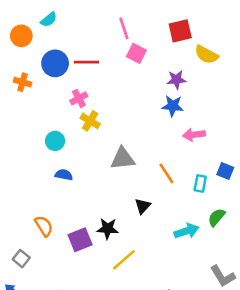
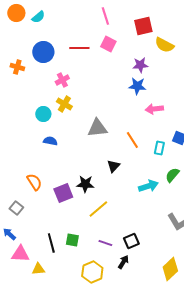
pink line: (124, 28) -> (105, 16), moved
orange circle: (21, 36) -> (16, 13), moved
red line: (86, 62) -> (79, 48), moved
yellow cross: (90, 121) -> (64, 104), moved

